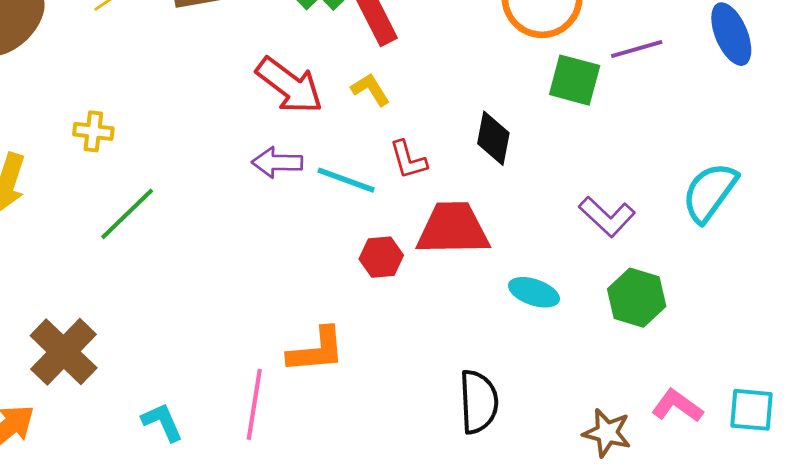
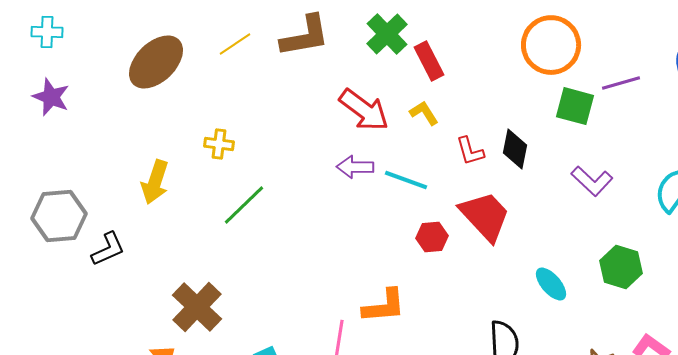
red L-shape: (408, 160) -> (470, 151), moved
purple L-shape: (607, 217) -> (592, 181), moved
red trapezoid: (453, 229) -> (485, 216), turned 48
cyan ellipse: (534, 292) -> (551, 284), moved, turned 30

